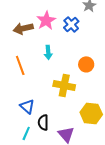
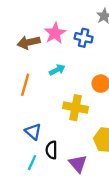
blue cross: (71, 24) -> (84, 38), turned -35
cyan arrow: (48, 52) -> (57, 70), turned -112
orange line: (20, 65) -> (25, 85), turned 36

